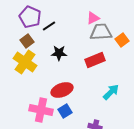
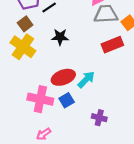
red rectangle: (95, 60) -> (112, 45), moved
cyan arrow: (111, 92) -> (86, 79), moved

